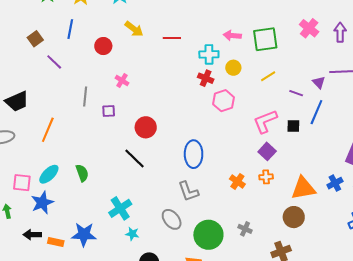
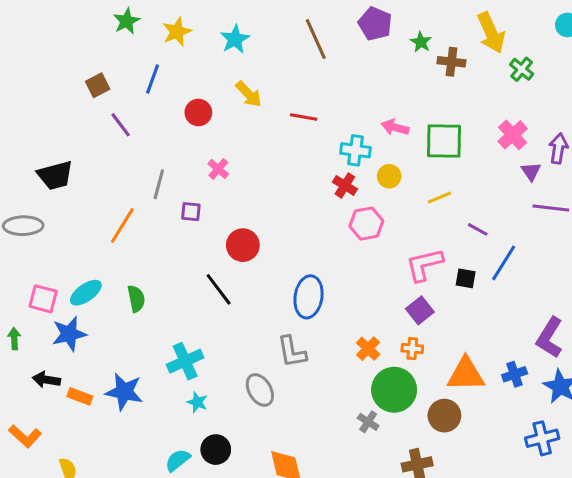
purple triangle: (319, 82) -> (531, 171), moved
orange line: (48, 130) -> (122, 225), moved
green circle: (208, 235) -> (394, 390), moved

